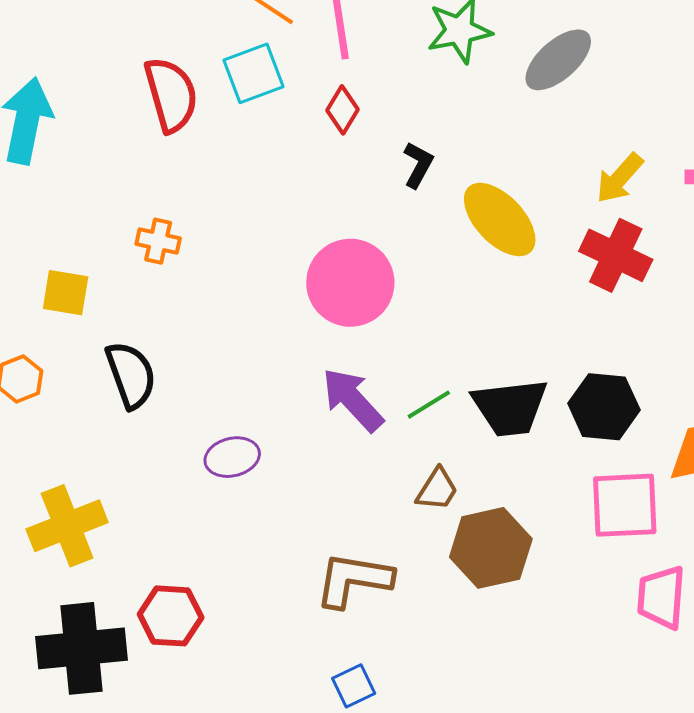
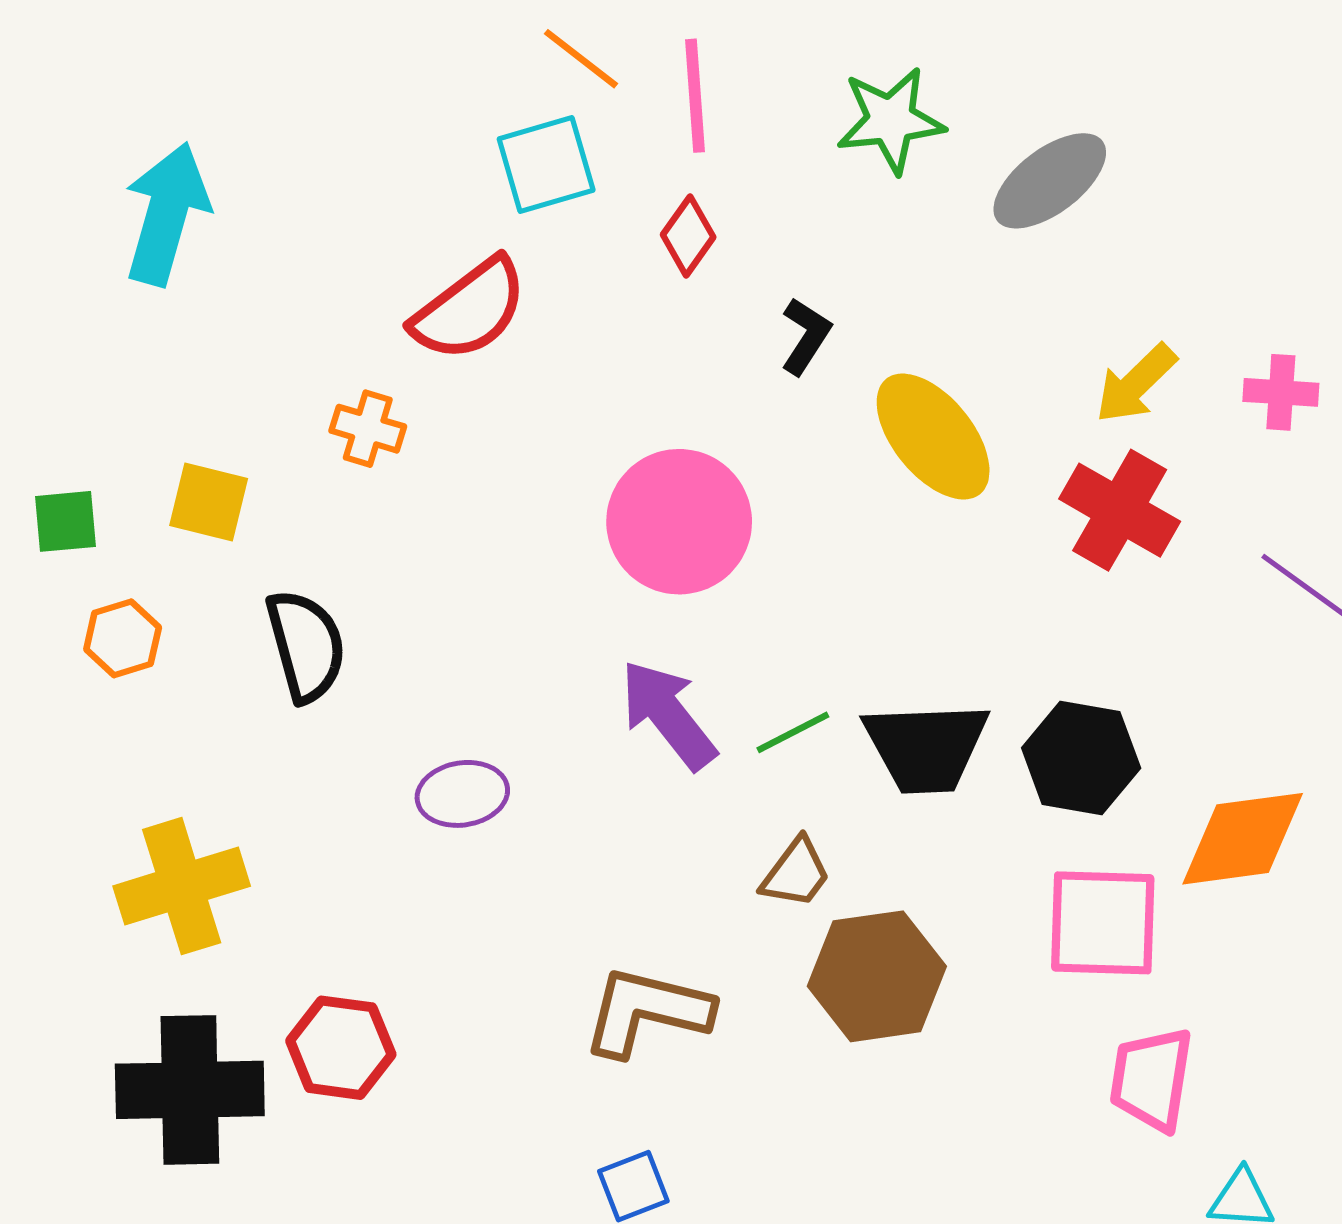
red semicircle: (171, 95) -> (470, 310), moved, turned 64

